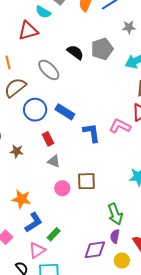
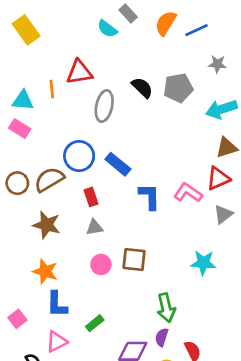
red triangle: (28, 31) -> (79, 72), moved
gray ellipse: (49, 70) -> (104, 106), turned 50
brown semicircle: (15, 88) -> (49, 180), moved
brown star: (17, 151) -> (47, 225), moved, size x1.5
gray triangle: (54, 161) -> (95, 227), turned -40
blue L-shape: (33, 222) -> (57, 304), turned 115
green rectangle: (54, 234) -> (95, 323), moved

